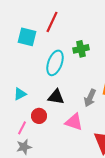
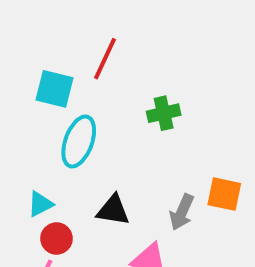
cyan ellipse: (55, 63) -> (79, 141), moved
red circle: (39, 116) -> (56, 238), moved

